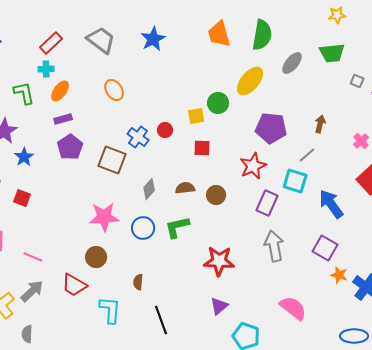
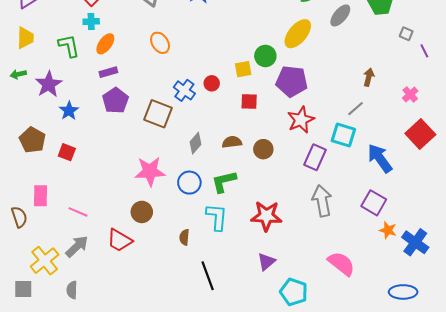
purple pentagon: (271, 128) -> (292, 81), moved
cyan L-shape: (110, 310) -> (217, 217), moved

